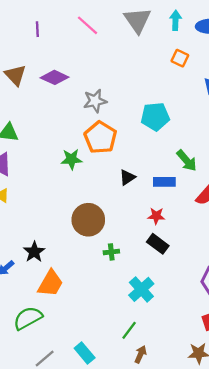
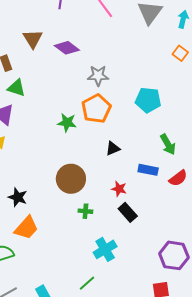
blue rectangle: (164, 182) -> (148, 170), moved
red star: (156, 216) -> (119, 189), moved
black star: (34, 252) -> (18, 197), turned -30

